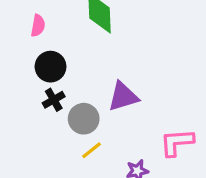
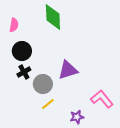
pink L-shape: (177, 142) -> (102, 99), turned 55

